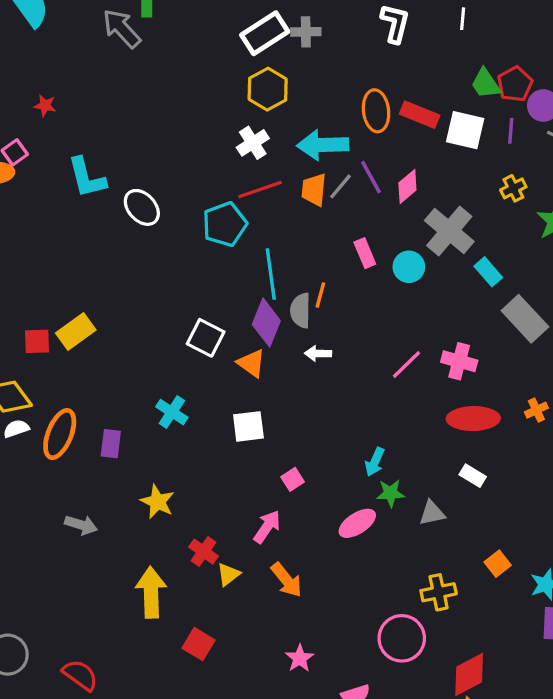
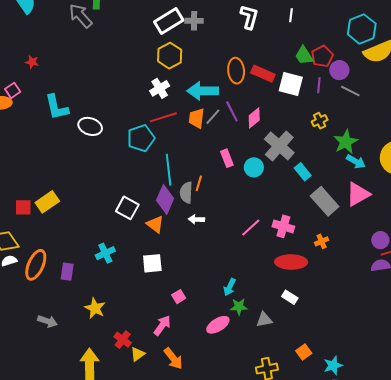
white ellipse: (142, 207) -> (90, 126), turned -30
orange cross: (536, 410) -> (322, 241), moved
cyan cross: (172, 412) -> (105, 253), turned 30

